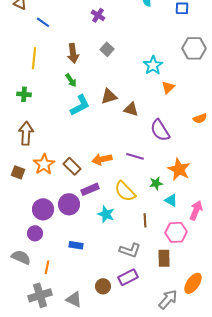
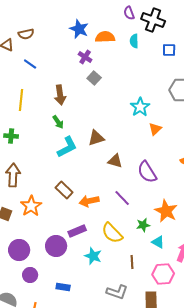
gray square: (107, 49) -> (94, 78), moved
brown triangle: (131, 109) -> (115, 161), moved
purple line: (135, 156) -> (122, 198), turned 30
brown rectangle: (72, 166) -> (64, 190), moved
purple circle: (43, 209) -> (19, 250), moved
purple circle: (35, 233) -> (30, 275), moved

